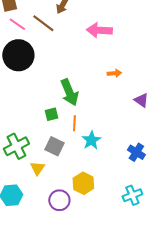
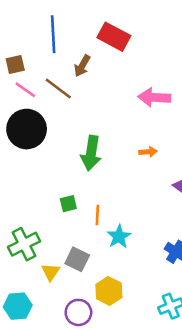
pink arrow: (99, 30) -> (154, 97), moved
green arrow: (69, 92) -> (91, 153), moved, turned 32
gray square: (54, 146) -> (77, 259), moved

